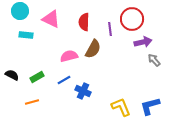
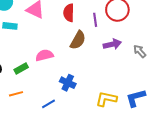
purple arrow: (143, 42) -> (112, 44), moved
pink semicircle: (69, 56) -> (44, 55), moved
blue line: (64, 80) -> (48, 104), moved
yellow L-shape: (121, 107) -> (106, 99), turned -55

